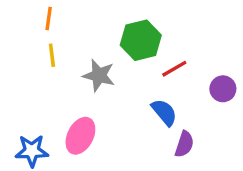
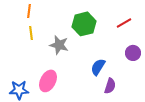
red line: (174, 69) -> (124, 23), moved
blue semicircle: (164, 112) -> (98, 67), turned -108

